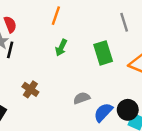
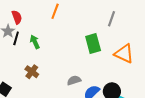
gray line: (124, 22) -> (112, 19), turned 35
green arrow: (61, 48) -> (35, 42), moved, turned 128

